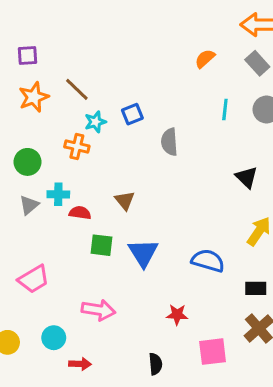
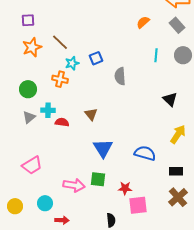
green square: (102, 245) -> (98, 179), moved
pink square: (213, 352) -> (138, 205), moved

